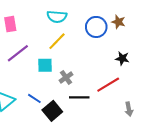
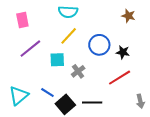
blue circle: (96, 27) -> (99, 45), moved
black star: (122, 58) -> (123, 52), moved
black line: (79, 97) -> (92, 102), moved

